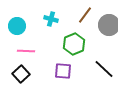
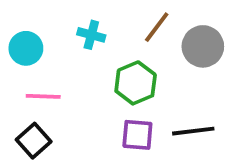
black line: (104, 69) -> (193, 131), turned -50
purple square: (63, 71) -> (137, 135), moved

